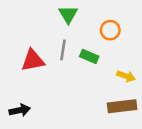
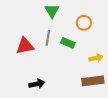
yellow arrow: (126, 76) -> (96, 58), turned -32
black arrow: (20, 110) -> (37, 84), moved

